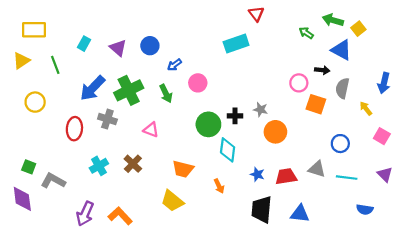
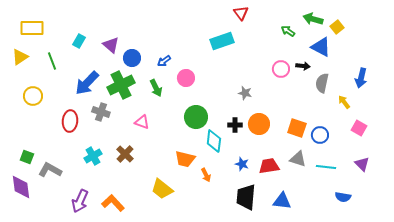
blue circle: (150, 46) -> (132, 58), moved
pink circle: (299, 83) -> (281, 69), moved
orange square: (316, 104) -> (297, 128), moved
gray star: (261, 109) -> (245, 93), moved
black cross: (235, 116) -> (235, 125), moved
orange trapezoid: (183, 169) -> (185, 159), moved

